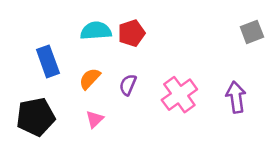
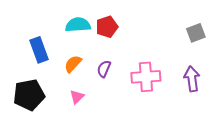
gray square: (252, 32) -> (196, 33), moved
pink cross: (179, 95) -> (146, 77), turned 32

